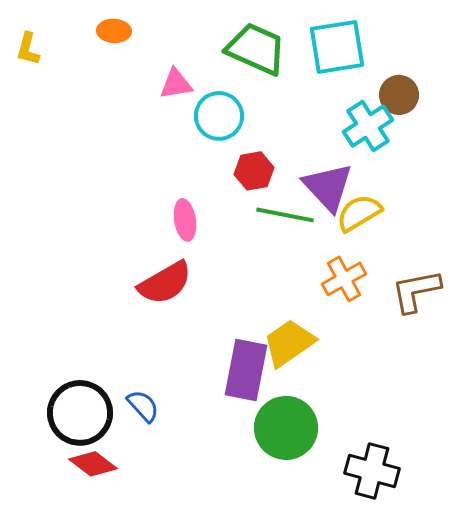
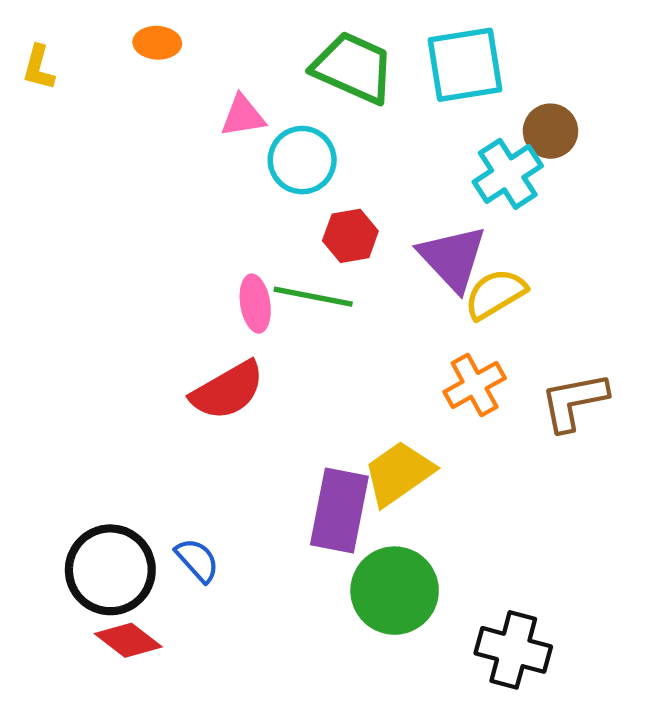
green line: (285, 215) -> (313, 297), moved

